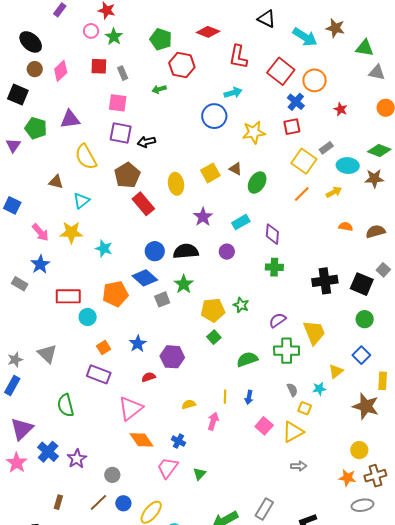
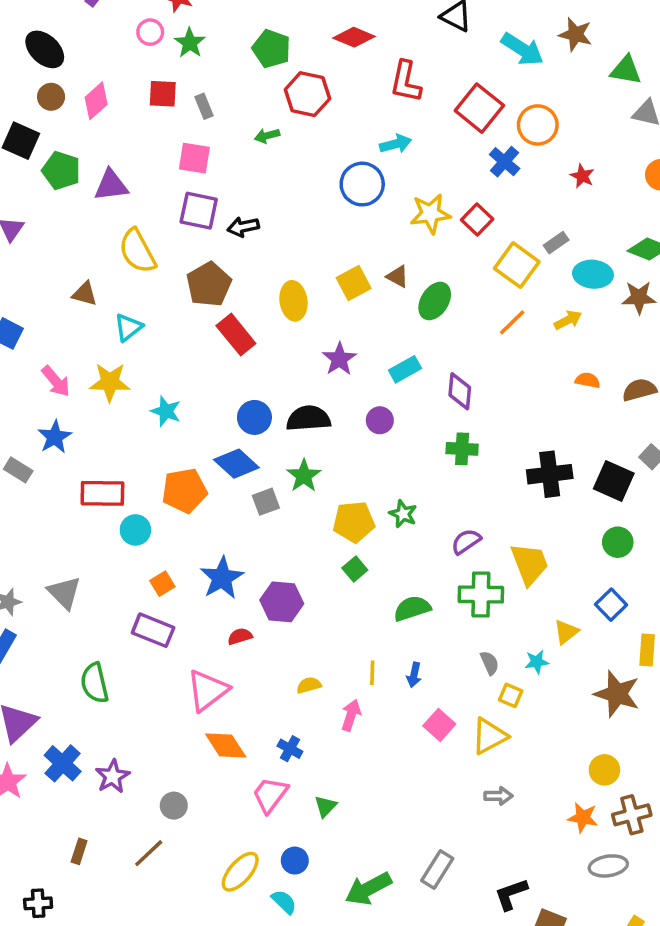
red square: (292, 127) -> (477, 220), moved, turned -36
green pentagon: (36, 128) -> (61, 171), moved
blue star: (138, 344) -> (222, 578), size x1.4
blue circle: (123, 503) -> (295, 861), moved

